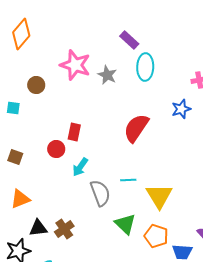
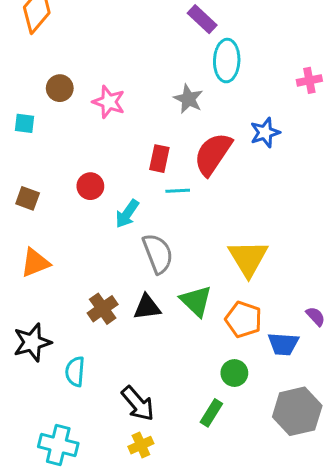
pink star: (75, 65) -> (109, 102), moved, size x0.7
gray star: (107, 75) -> (188, 99), moved
blue star: (181, 109) -> (265, 133), moved
red rectangle: (74, 132) -> (159, 159), moved
cyan line: (128, 180) -> (178, 191), moved
black triangle: (38, 228) -> (147, 307), moved

